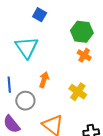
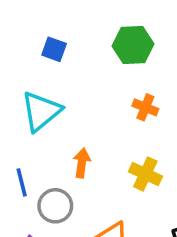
green hexagon: (82, 32) -> (133, 45), moved
cyan triangle: (27, 47) -> (41, 111), turned 35

